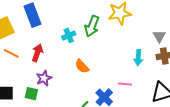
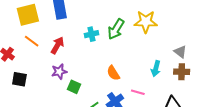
gray triangle: (159, 36) -> (180, 52), turned -32
orange semicircle: (82, 66) -> (113, 73), moved
green square: (31, 94) -> (74, 87), moved

